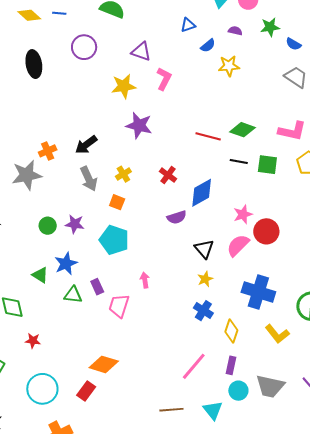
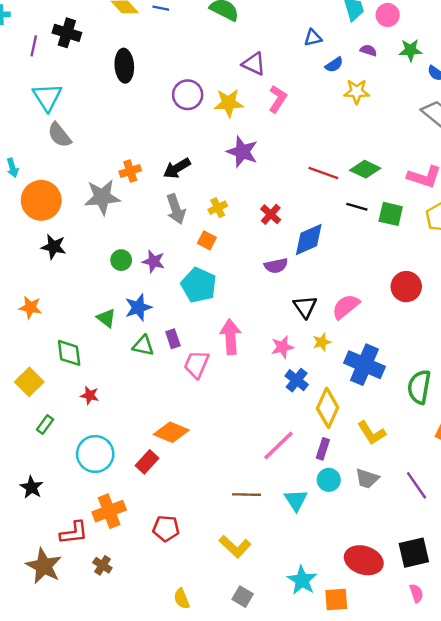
purple circle: (84, 47) -> (188, 95), moved
pink star: (243, 214) -> (282, 347), moved
red circle: (266, 231) -> (406, 287), moved
yellow star: (205, 279) -> (322, 342), moved
pink arrow: (145, 280) -> (230, 337), size x1.8
yellow diamond: (231, 331) -> (328, 408), size x1.4
yellow L-shape: (277, 334) -> (372, 433), moved
gray trapezoid: (270, 386) -> (367, 479), size x0.7

